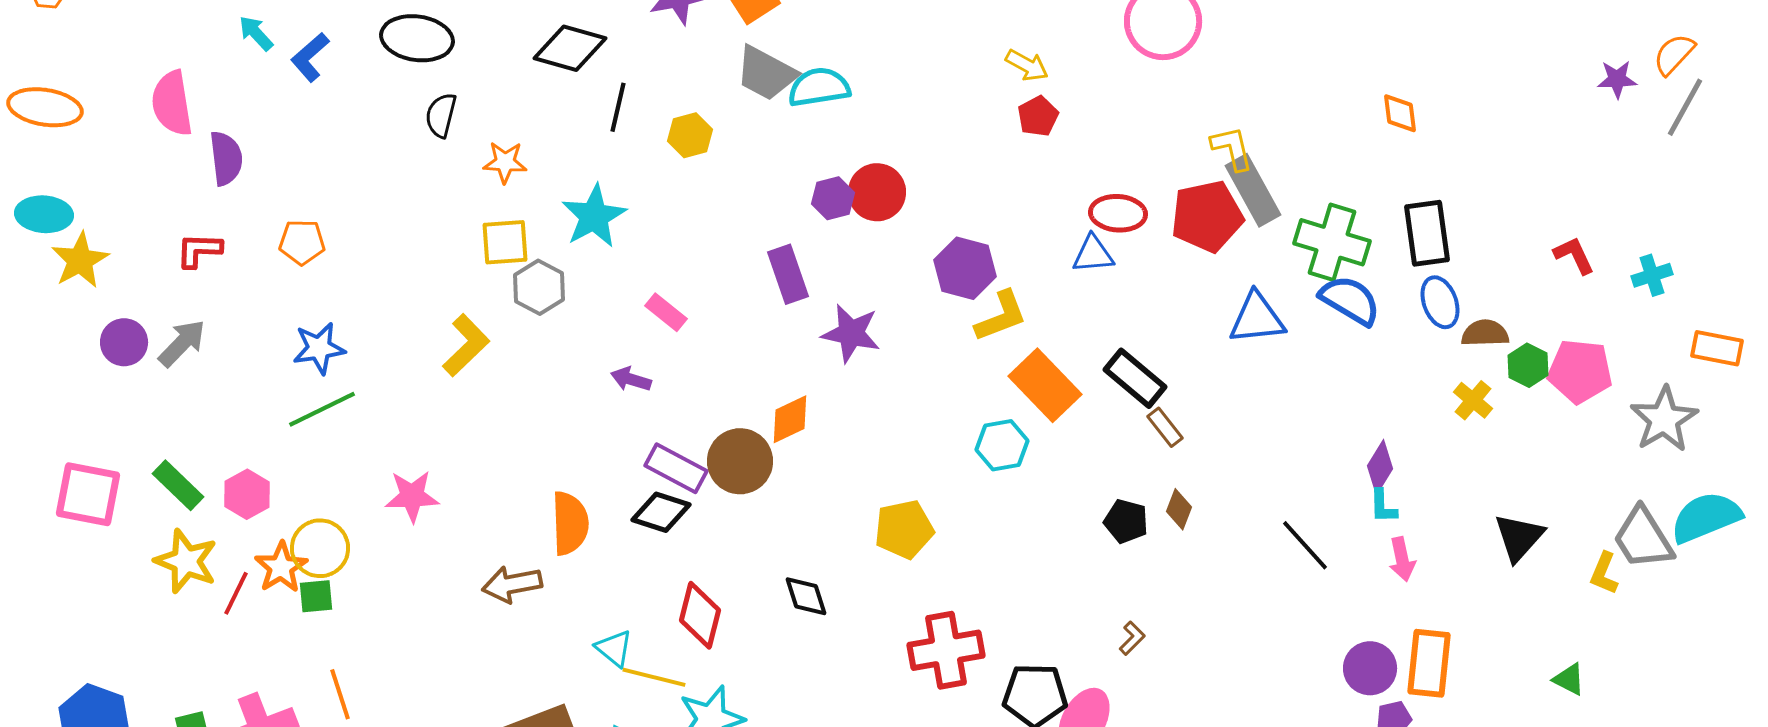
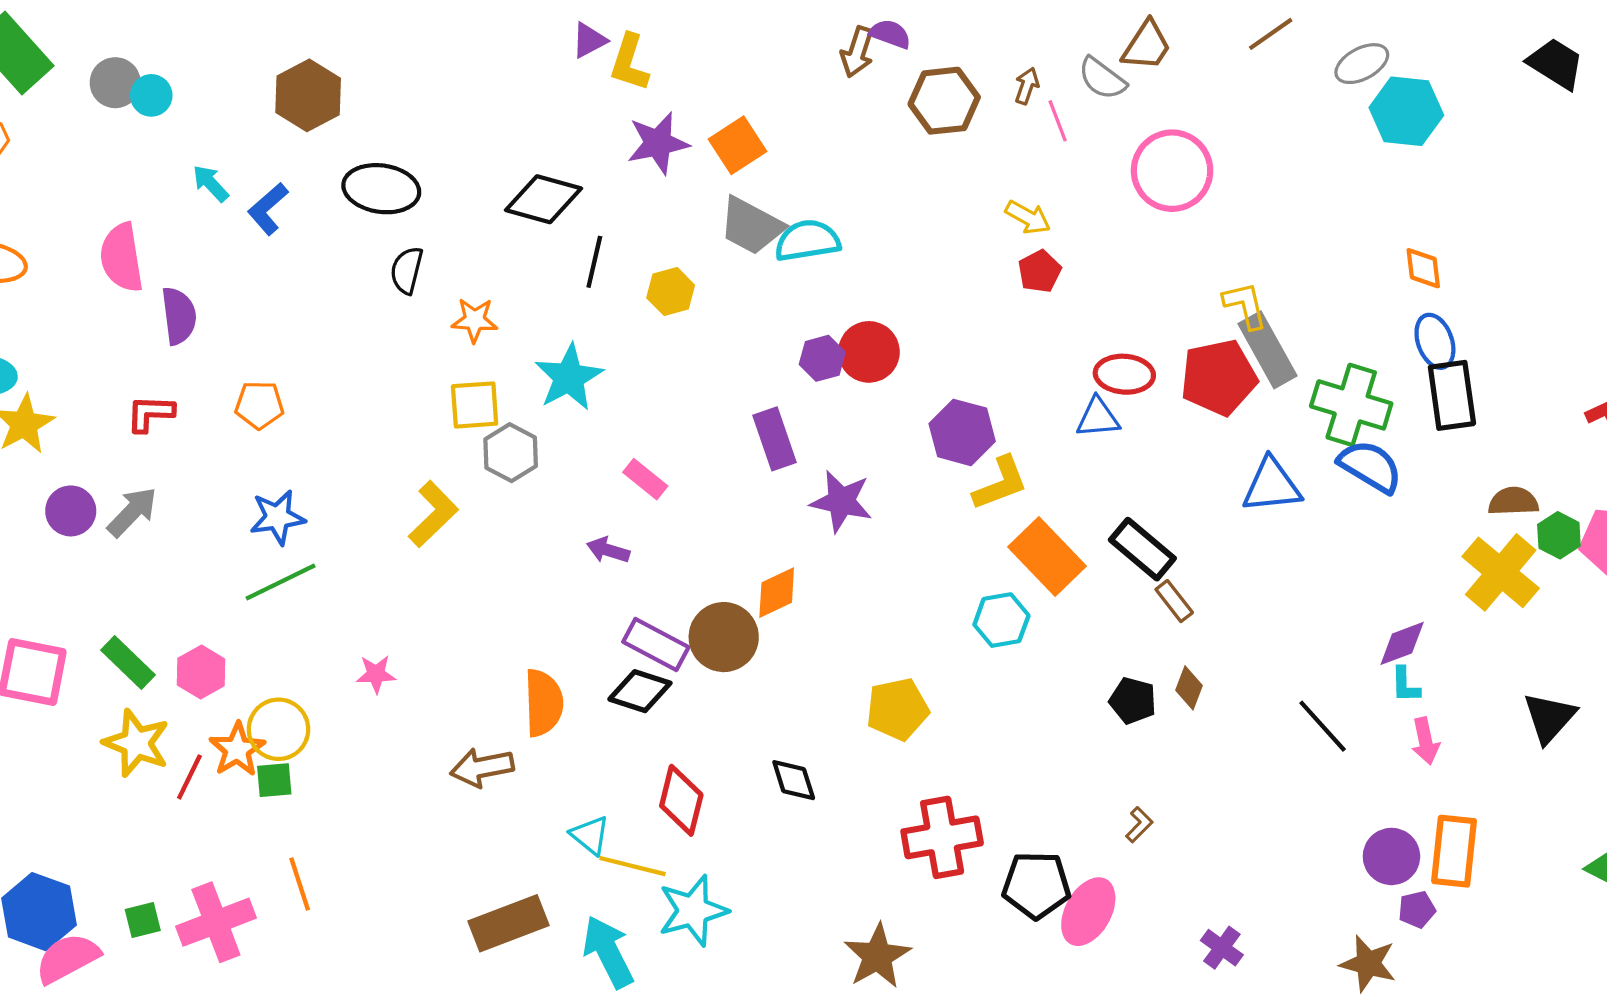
blue ellipse: (1440, 302) -> (1435, 341), moved
yellow cross: (1473, 400) -> (1501, 572), size x1.8
purple diamond: (1380, 467) -> (1402, 643), turned 38
pink star: (412, 496) -> (376, 674), size x0.7

